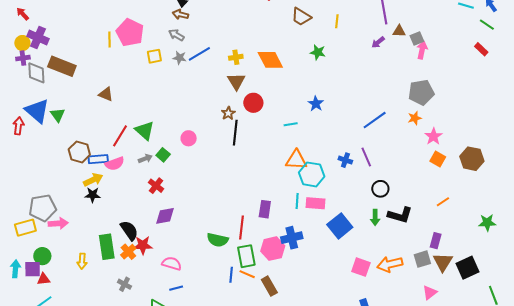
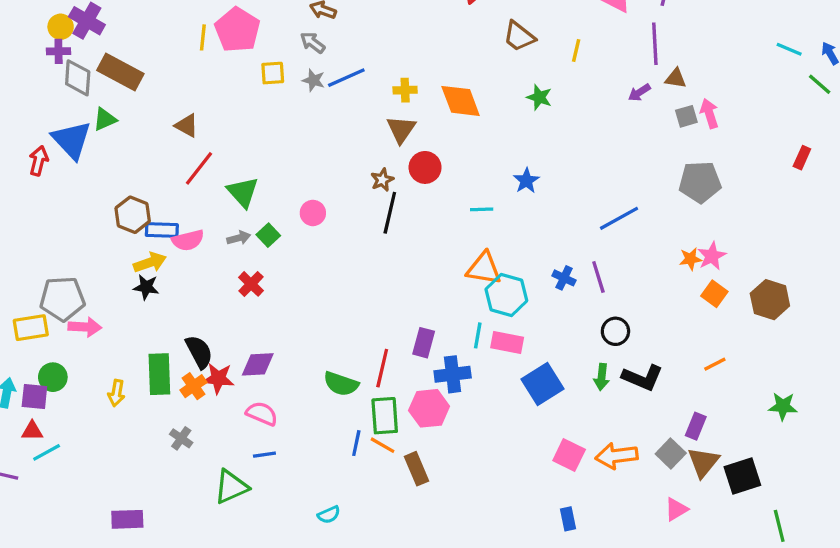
gray square: (417, 39) -> (686, 116), moved
red rectangle: (481, 49) -> (802, 158), moved, turned 64
pink arrow: (422, 50) -> (709, 113), turned -36
green triangle: (58, 115) -> (105, 119), moved, turned 35
orange star: (415, 118) -> (690, 259), moved
red line: (120, 136) -> (199, 168), moved
purple diamond: (165, 216) -> (258, 364), moved
blue cross: (292, 238) -> (453, 374), moved
gray square: (422, 259) -> (671, 453), turned -36
red triangle: (44, 279) -> (32, 431), moved

